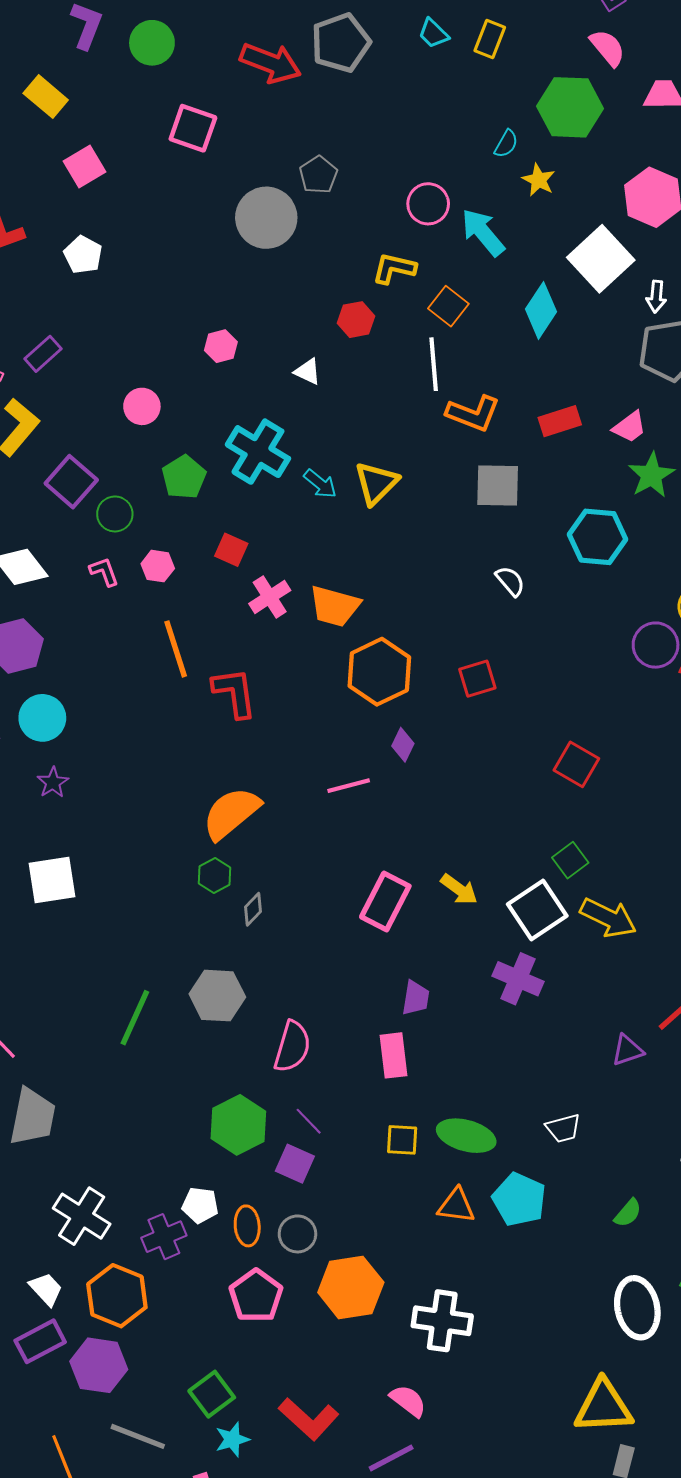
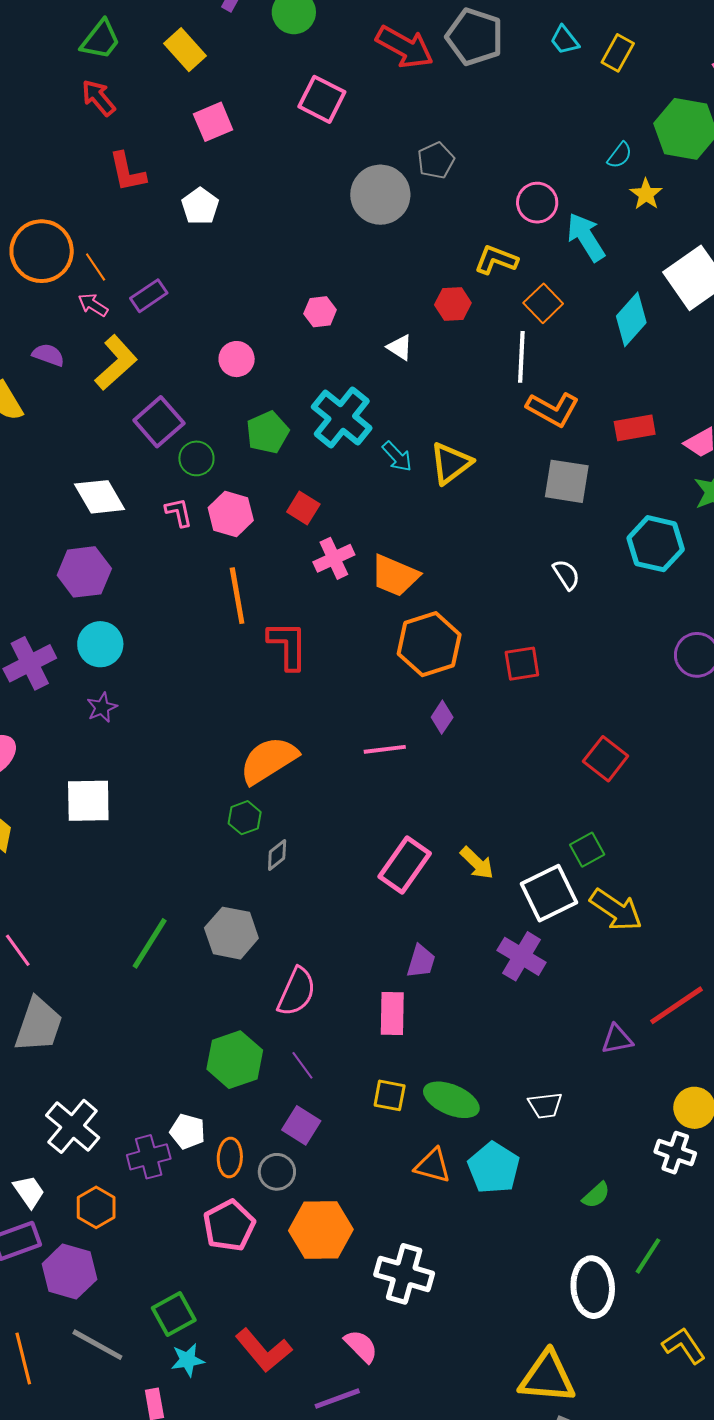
gray pentagon: (341, 43) -> (475, 37), turned 30
pink hexagon: (158, 566) -> (231, 514), size x1.4
purple square: (295, 1164) -> (301, 1125), moved
orange hexagon: (117, 1296) -> (96, 1207), size x0.7

